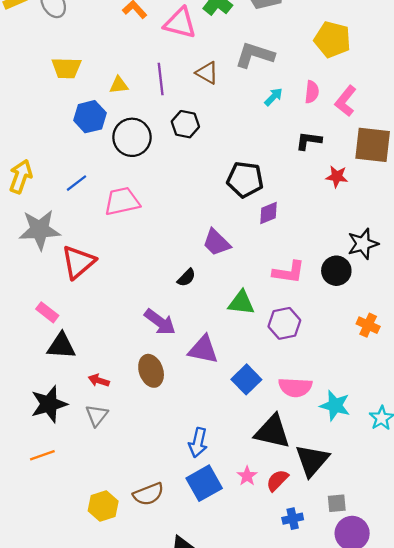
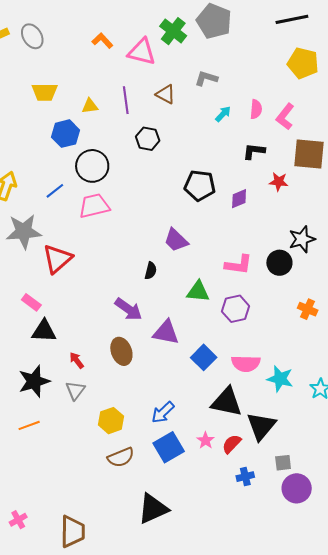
yellow pentagon: (332, 39) -> (303, 63), moved
gray L-shape: (255, 55) -> (206, 78), size x0.7
black circle: (132, 137) -> (92, 166), moved
purple diamond: (269, 213) -> (239, 199), moved
black semicircle: (186, 278) -> (151, 271), turned -30
red arrow: (99, 380) -> (77, 360), turned 36
blue arrow: (198, 443) -> (163, 412), turned 35
yellow hexagon: (103, 506) -> (111, 421), moved

